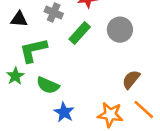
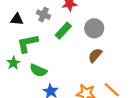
brown semicircle: (131, 79) -> (95, 55), moved

